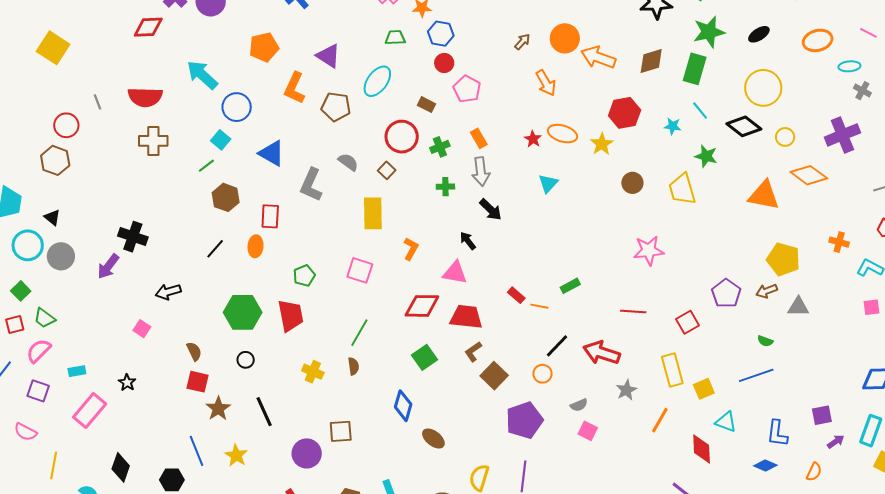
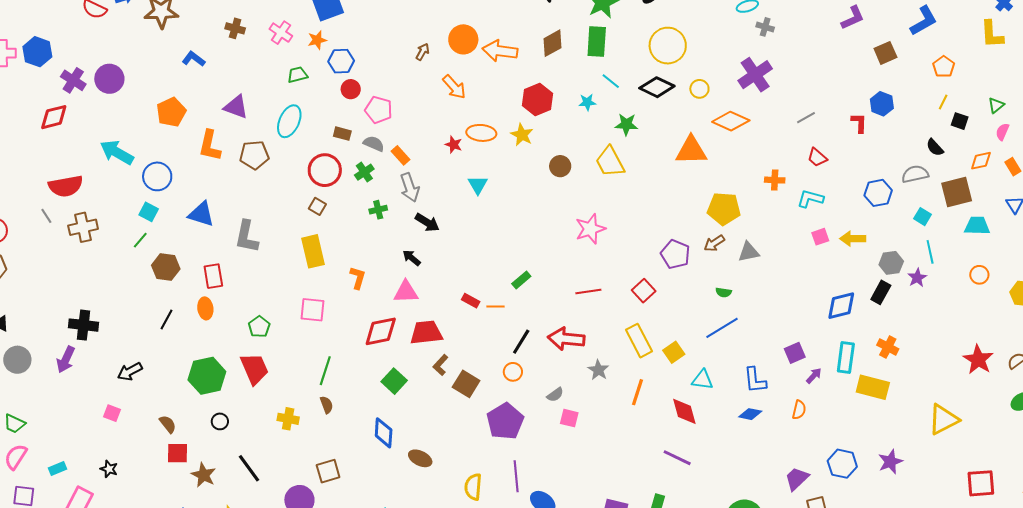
gray line: (97, 102) -> (46, 216), moved
gray semicircle: (348, 162) -> (374, 144), moved

